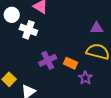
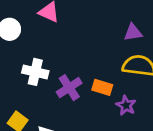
white cross: (28, 30) -> (35, 72), moved

